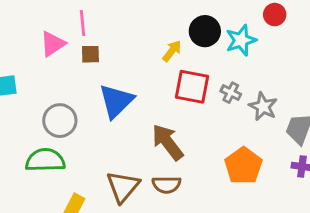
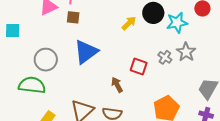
red square: (192, 87) -> (139, 66), moved, size x0.7
gray star: (263, 107) -> (186, 52), moved
brown arrow: (168, 142) -> (117, 85), size x0.6

